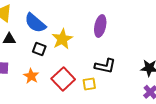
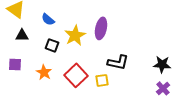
blue semicircle: (35, 23) -> (48, 19), size x0.6
purple ellipse: (100, 26) -> (101, 28), moved

